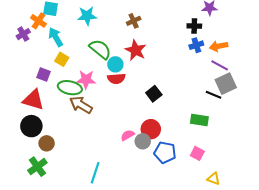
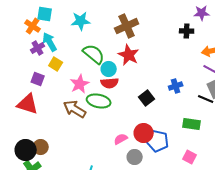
brown cross: (134, 21) -> (127, 26), size x1.6
purple cross: (23, 34) -> (38, 48), moved
blue cross: (196, 45) -> (176, 86), moved
pink star: (86, 80) -> (80, 84), turned -30
green ellipse: (70, 88) -> (99, 101), moved
black circle: (31, 126) -> (26, 150), moved
gray circle: (143, 141) -> (135, 157), moved
blue pentagon: (165, 152) -> (158, 141), moved

